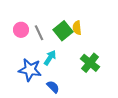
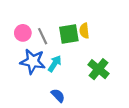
green square: (63, 31) -> (69, 34), turned 30
blue star: (30, 70) -> (33, 61), moved

